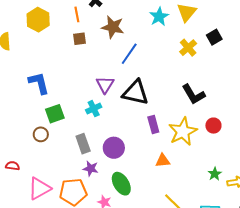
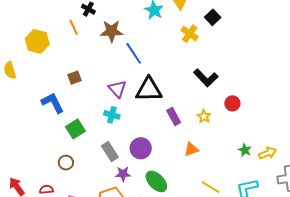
brown square: (79, 39) -> (74, 78), moved
blue line: (129, 54) -> (134, 53), turned -55
cyan cross: (94, 109) -> (112, 115), turned -35
yellow star: (183, 131) -> (204, 116), size x0.5
brown circle: (41, 134) -> (66, 163), moved

